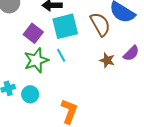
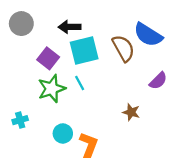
brown star: (107, 60) -> (131, 112), moved
cyan circle: (30, 94) -> (63, 133), moved

